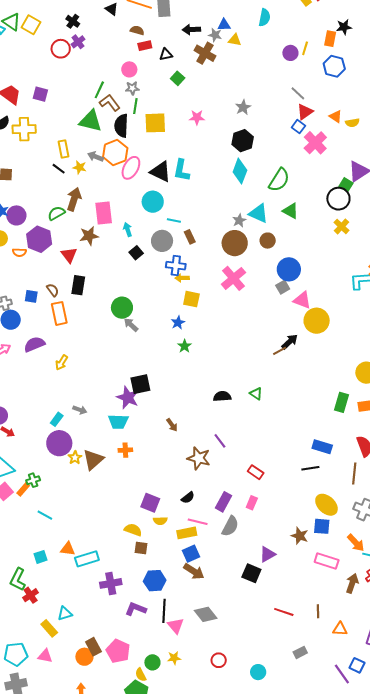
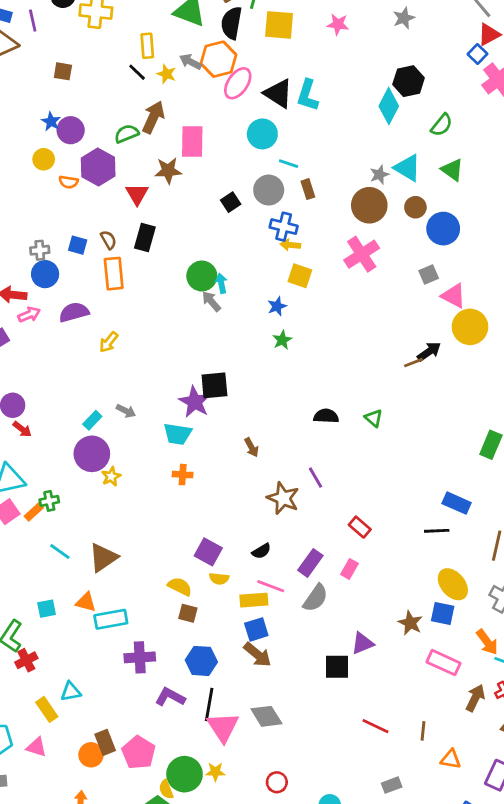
black hexagon: (243, 141) -> (409, 81), moved
green semicircle: (279, 180) -> (442, 125), size x0.7
cyan arrow: (128, 230) -> (221, 283), moved
blue circle: (289, 269) -> (443, 229), moved
brown triangle: (93, 460) -> (103, 558), moved
black square: (251, 573) -> (337, 667), turned -30
pink triangle: (176, 626) -> (223, 727), size x1.4
green circle: (152, 662) -> (185, 774), size x1.6

